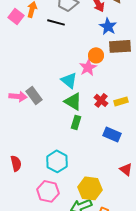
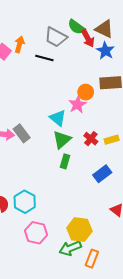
blue star: (108, 26) -> (105, 51), moved
green triangle: (73, 101) -> (62, 140), turned 48
blue rectangle: (112, 134) -> (102, 174), turned -60
cyan hexagon: (57, 161) -> (25, 202), moved

